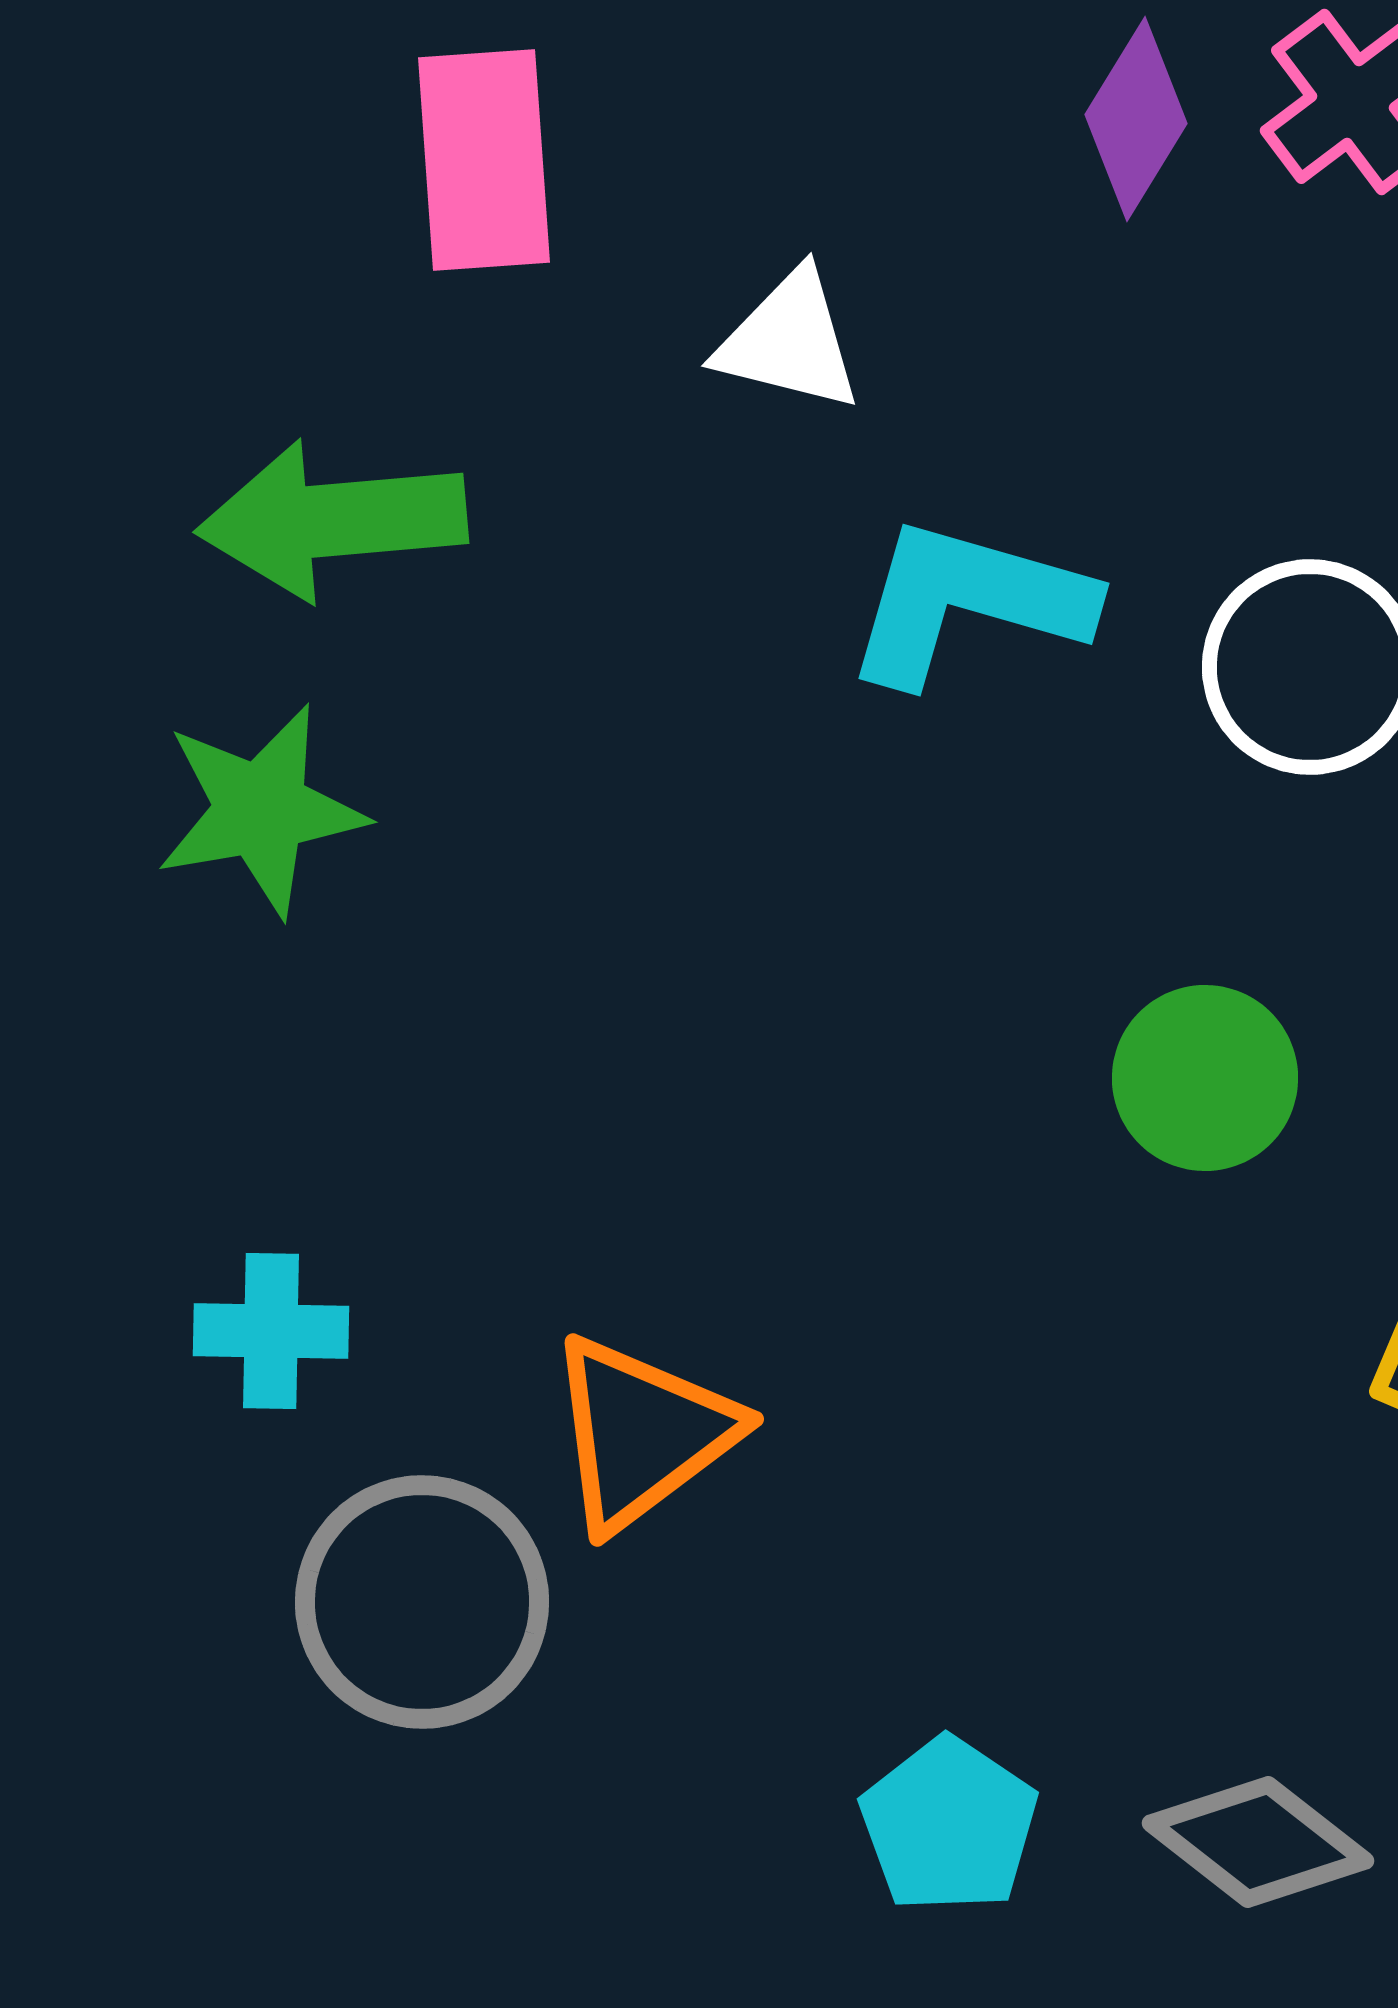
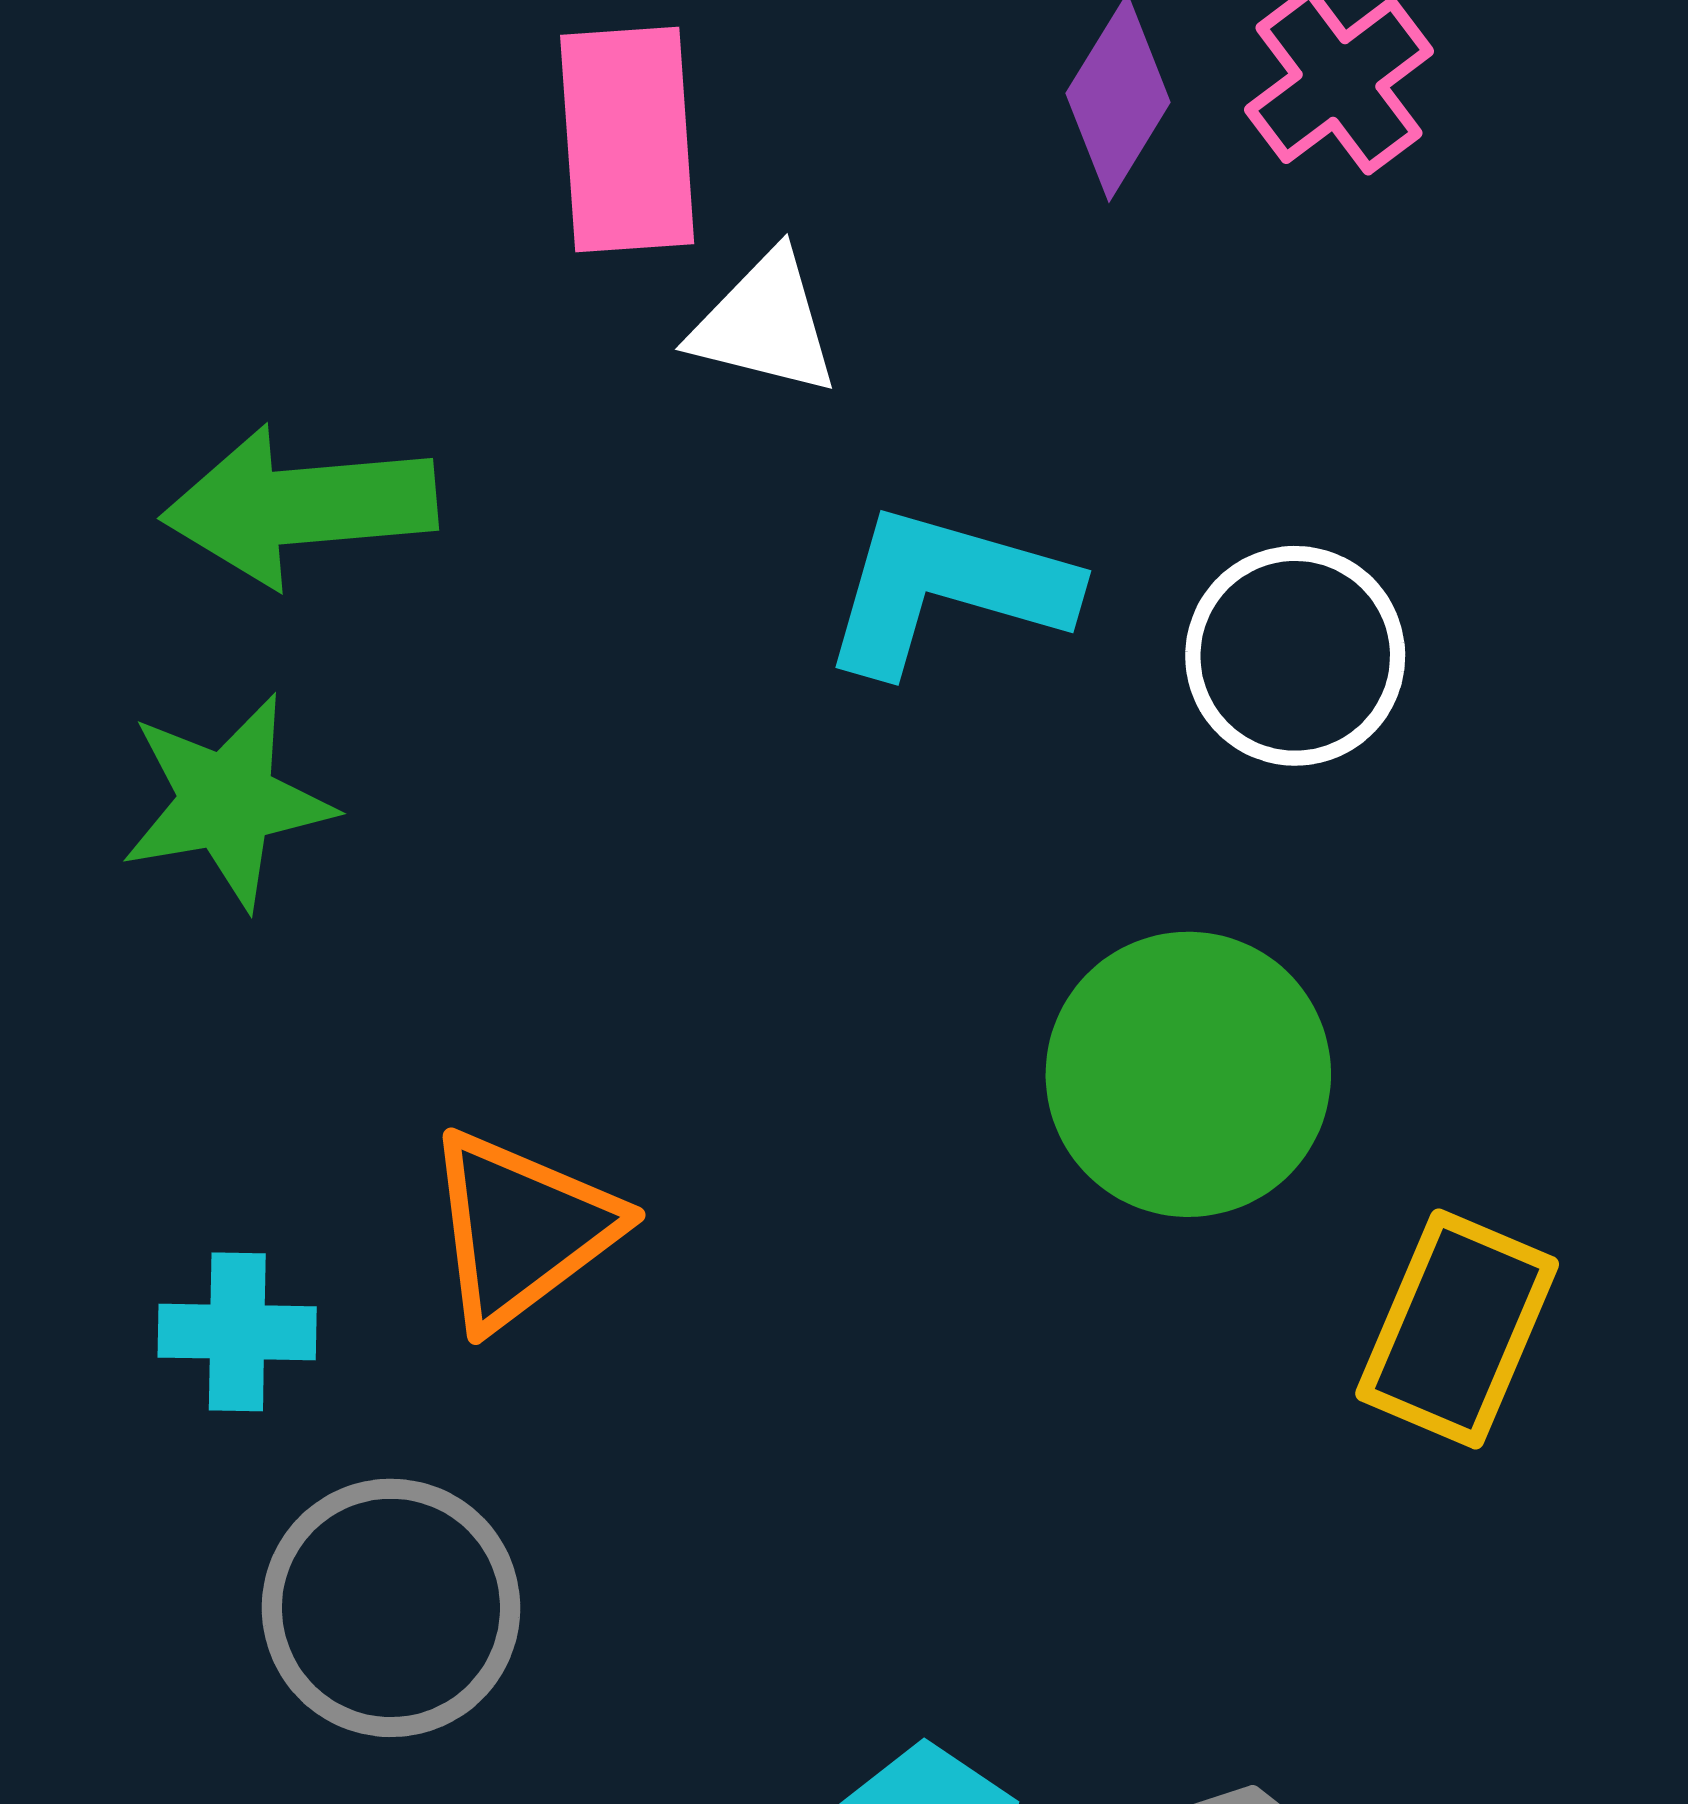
pink rectangle: (484, 160) -> (627, 140), moved
green circle: (1205, 1078) -> (1188, 1074), size x1.5
orange triangle: (642, 1433) -> (521, 1229), moved

